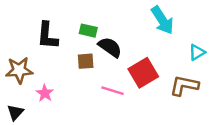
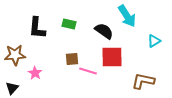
black semicircle: (110, 47) -> (104, 31), moved
brown square: (86, 61) -> (72, 59), moved
red square: (143, 73) -> (112, 57), turned 30
brown L-shape: (184, 86) -> (143, 81), moved

